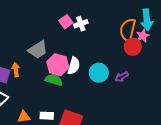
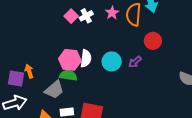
pink star: (143, 36) -> (112, 13), moved
red circle: (133, 47) -> (153, 41), moved
gray trapezoid: (38, 50) -> (54, 90), moved

